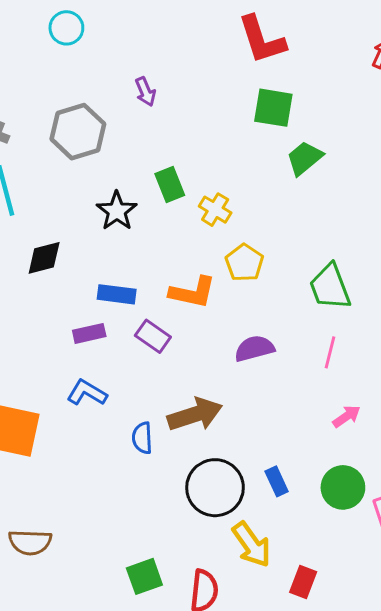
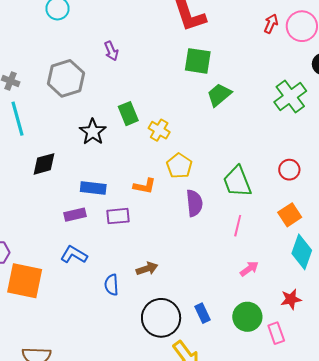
orange L-shape: (193, 292) -> (145, 186), size x0.7
purple rectangle: (153, 336) -> (118, 216), turned -40
purple semicircle: (254, 348) -> (194, 203), moved, turned 100
brown arrow: (195, 414) -> (147, 269), size x0.6

